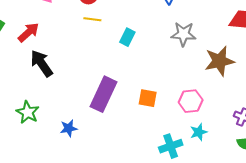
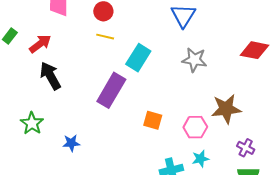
cyan rectangle: (127, 37) -> (138, 58), size x1.5
brown star: (220, 61) -> (226, 109), moved
purple rectangle: (104, 94) -> (111, 90), moved

